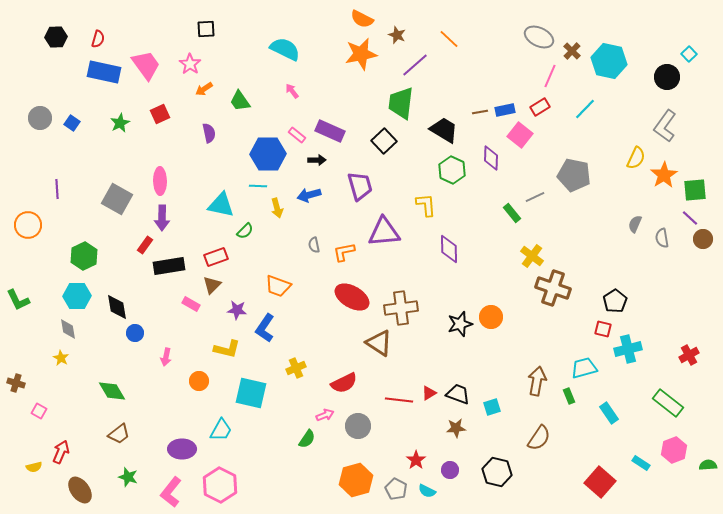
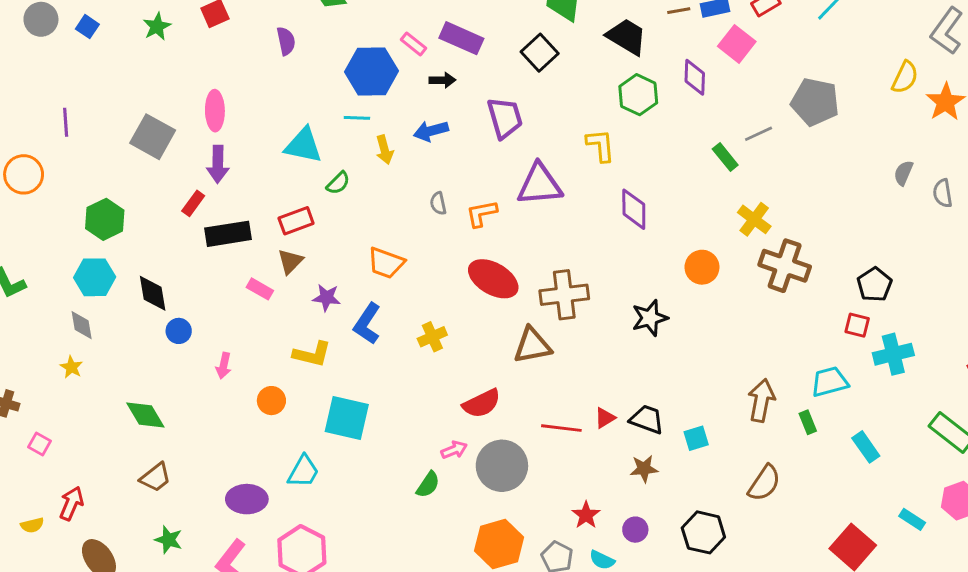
orange circle: (491, 317) -> (702, 267), moved
brown triangle: (379, 343) -> (532, 345), turned -44
yellow cross: (296, 368) -> (432, 337), moved
gray circle: (358, 426) -> (502, 466), size x1.4

